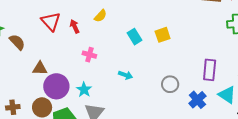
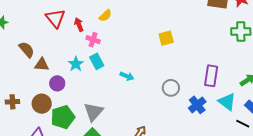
cyan rectangle: (134, 37) -> (97, 61), moved
brown semicircle: (17, 42) -> (27, 50), moved
pink cross: (89, 55) -> (93, 40), moved
purple circle: (56, 86) -> (57, 83), size x0.6
cyan star: (84, 90) -> (76, 64), moved

